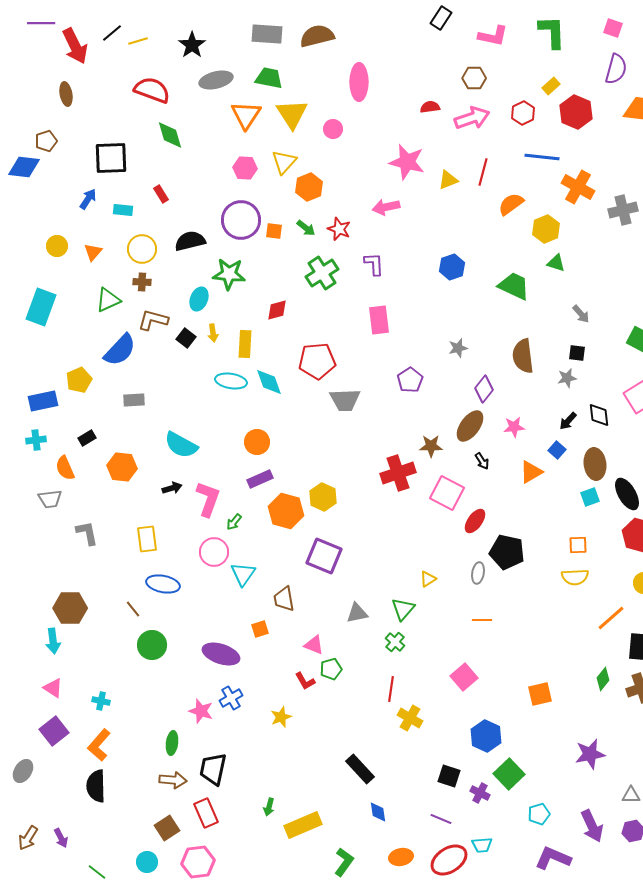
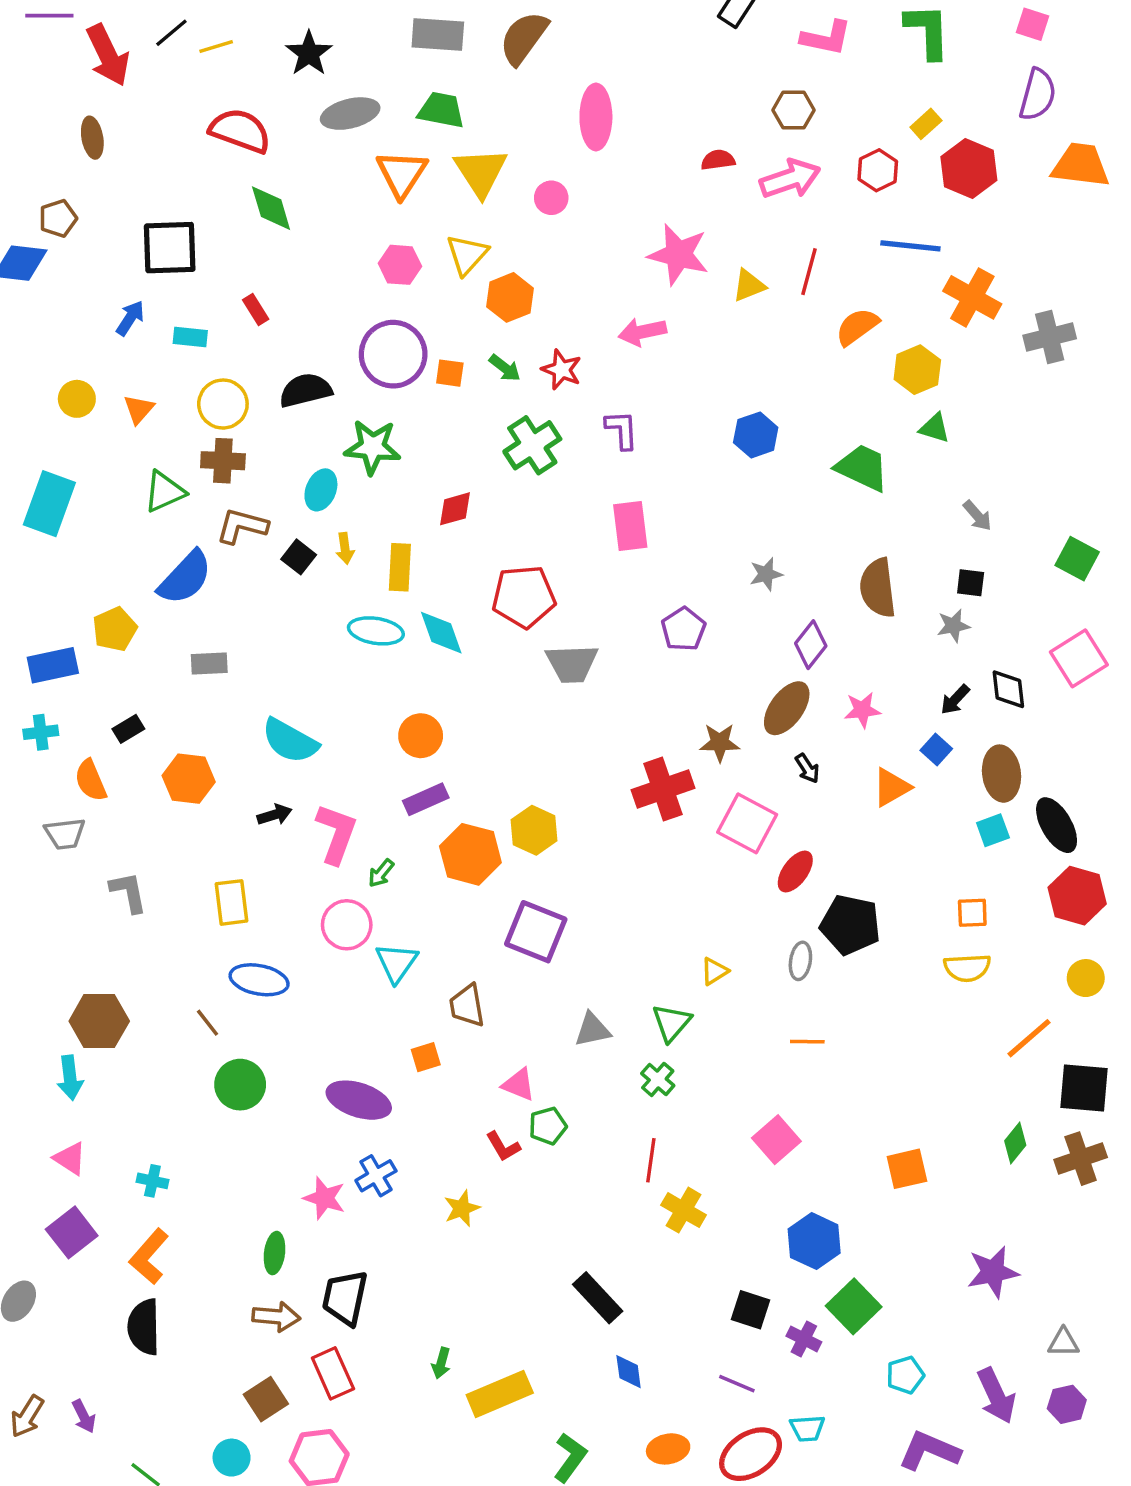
brown semicircle: (317, 36) -> (524, 38), turned -40
brown cross: (142, 282) -> (223, 461), size x1.4

